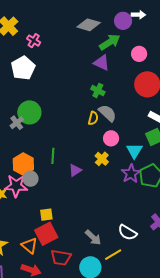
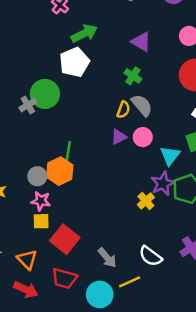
green arrow: (110, 42) -> (84, 33), moved
white pentagon: (23, 68) -> (74, 62), moved
yellow cross: (102, 159) -> (146, 201), moved
orange hexagon: (23, 164) -> (60, 171), moved
purple triangle: (75, 170) -> (119, 137), moved
pink star: (16, 186) -> (41, 201), moved, size x0.7
yellow square: (46, 215) -> (41, 221), moved
red square: (46, 234) -> (65, 239), moved, turned -30

